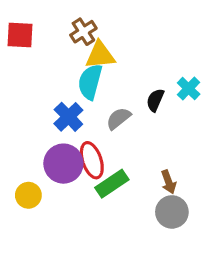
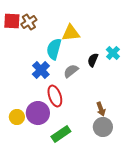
brown cross: (83, 32) -> (29, 22), moved
yellow triangle: (100, 55) -> (71, 33), moved
purple circle: (63, 164) -> (38, 113), moved
green rectangle: (112, 184) -> (61, 134), moved

